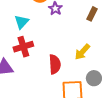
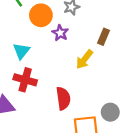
red cross: (23, 47) -> (25, 80), turned 36
yellow arrow: (82, 52) -> (84, 59), moved

